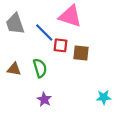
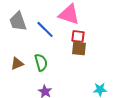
red square: (60, 45) -> (78, 36), moved
brown triangle: (14, 69) -> (17, 63), turned -32

